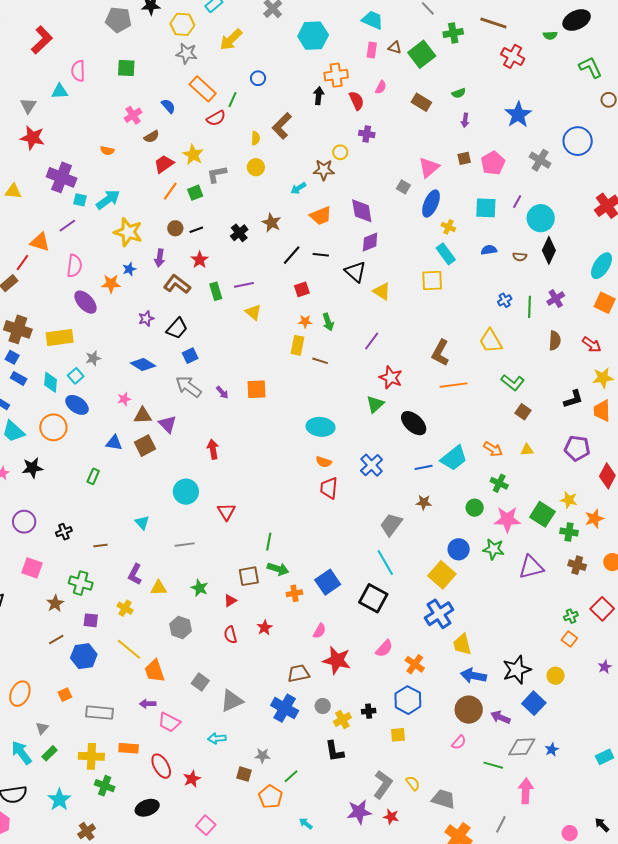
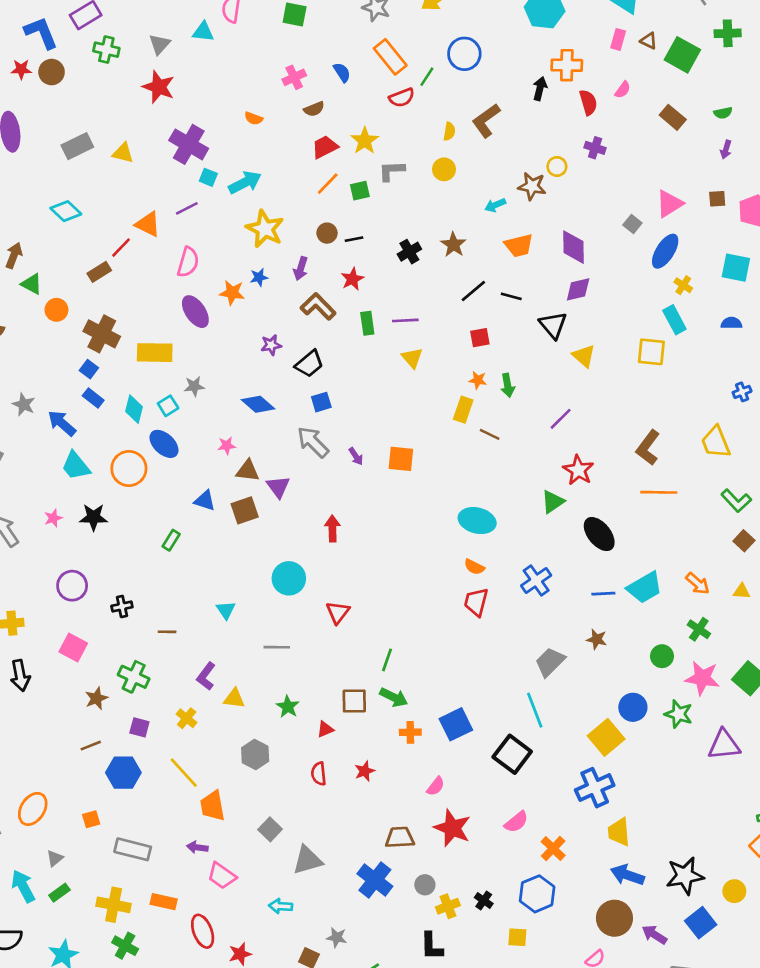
green square: (422, 54) -> (682, 55), turned -32
blue circle: (258, 78) -> (464, 54), size x1.6
black cross: (369, 711) -> (484, 901), turned 32

